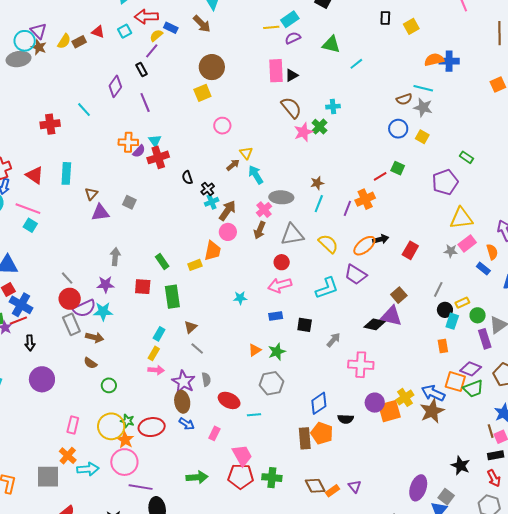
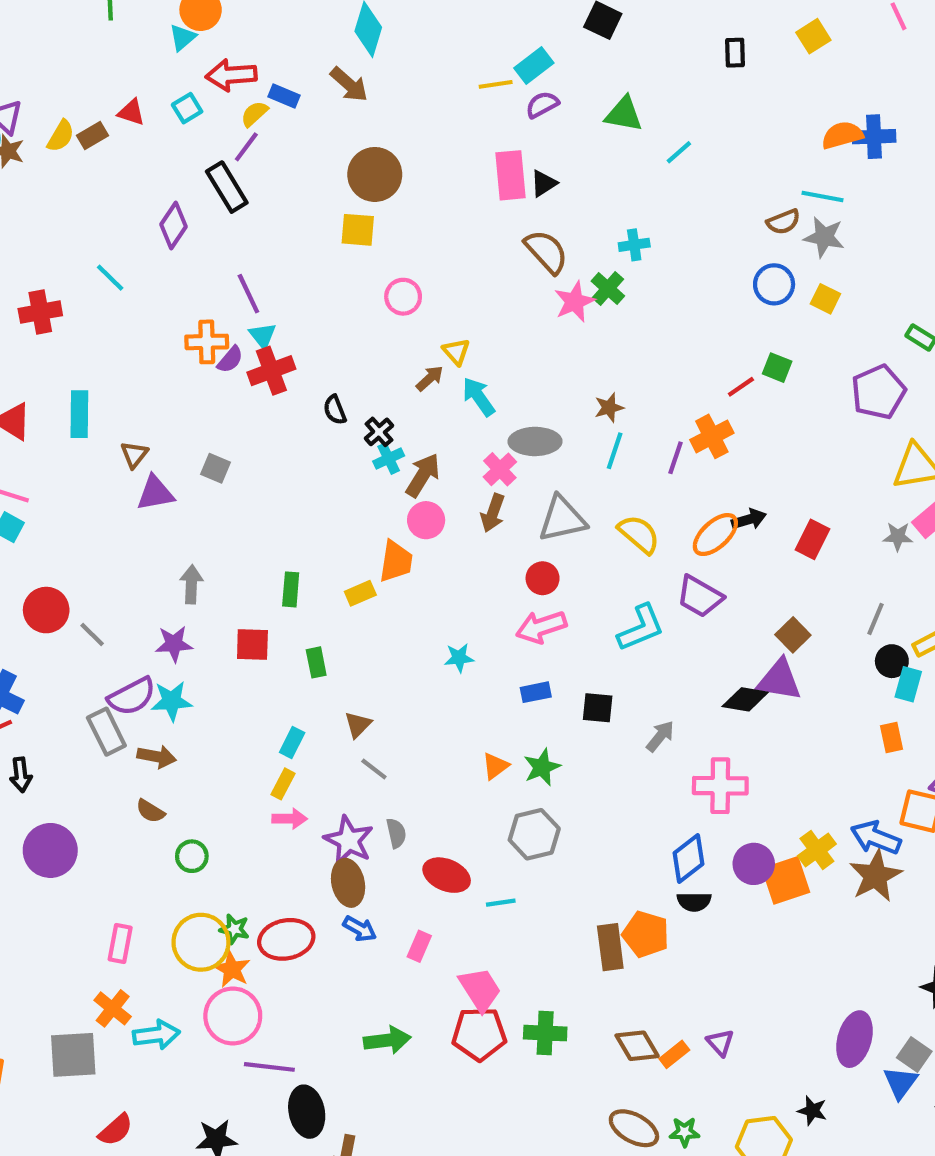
yellow square: (411, 26) -> (813, 36), moved
black rectangle: (141, 69) -> (227, 187), size x1.6
yellow square: (202, 93) -> (358, 230), turned 30
purple line: (145, 103) -> (248, 294), moved
green rectangle: (162, 261) -> (291, 589), turned 42
green rectangle: (172, 297) -> (316, 662), size x0.6
red circle: (70, 299) -> (46, 610), moved
blue diamond: (319, 403) -> (689, 858), moved

